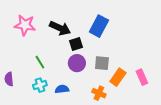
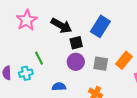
pink star: (25, 25) -> (27, 20), turned 30
orange rectangle: (118, 77) -> (124, 60), moved
cyan cross: (40, 85) -> (26, 73), moved

